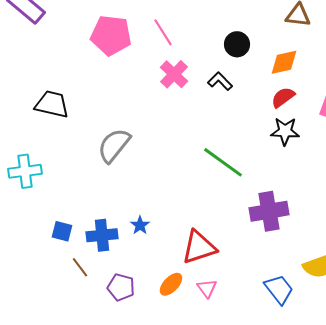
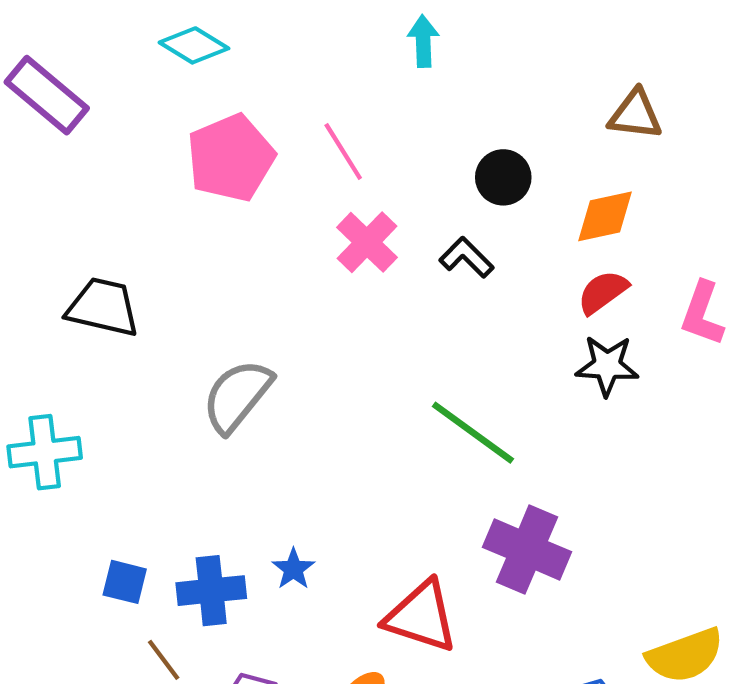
pink pentagon: (111, 35) -> (231, 158), turned -30
purple cross: (269, 211) -> (527, 549), moved, turned 33
red triangle: (199, 247) -> (421, 617), turned 36

